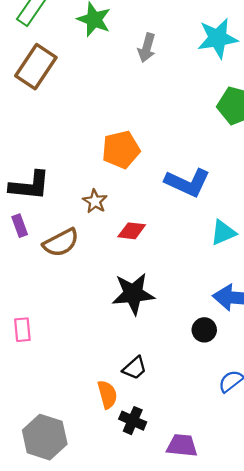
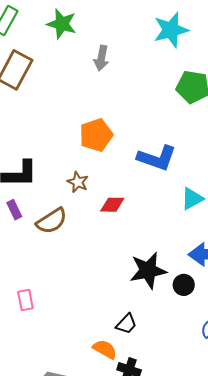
gray arrow: (147, 48) -> (101, 58), moved
black star: (133, 294) -> (148, 270), moved
orange semicircle: (107, 394) -> (105, 349), turned -40

